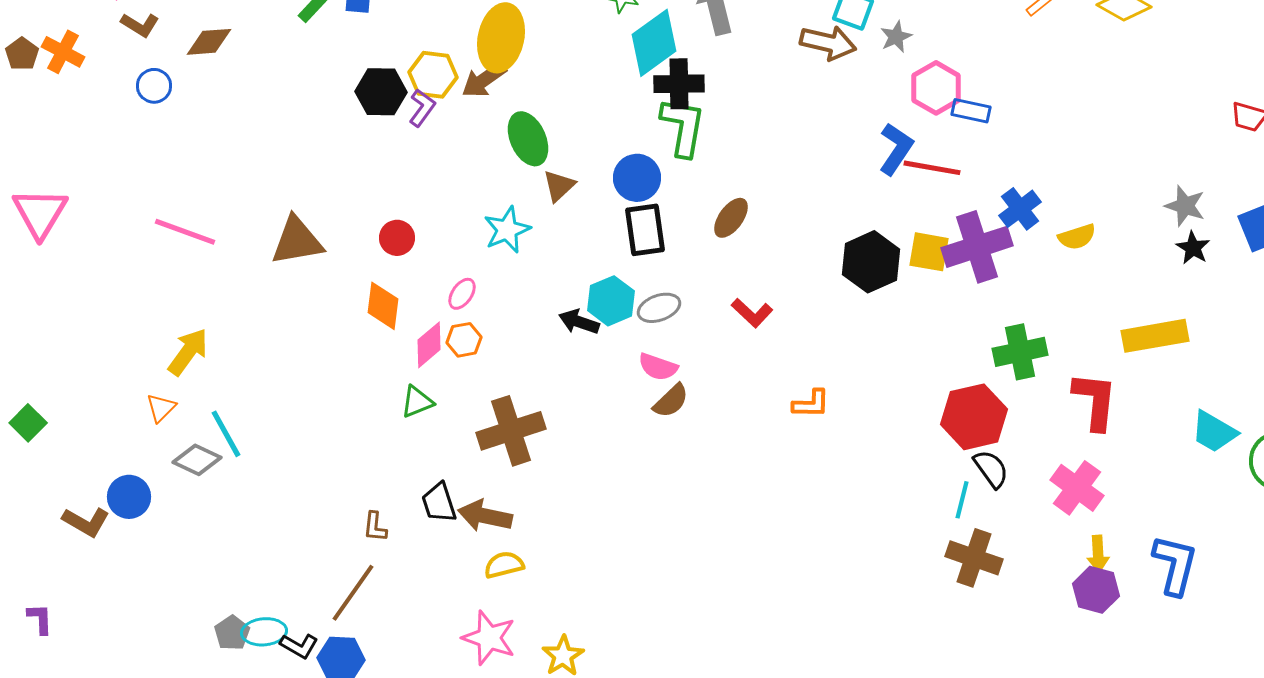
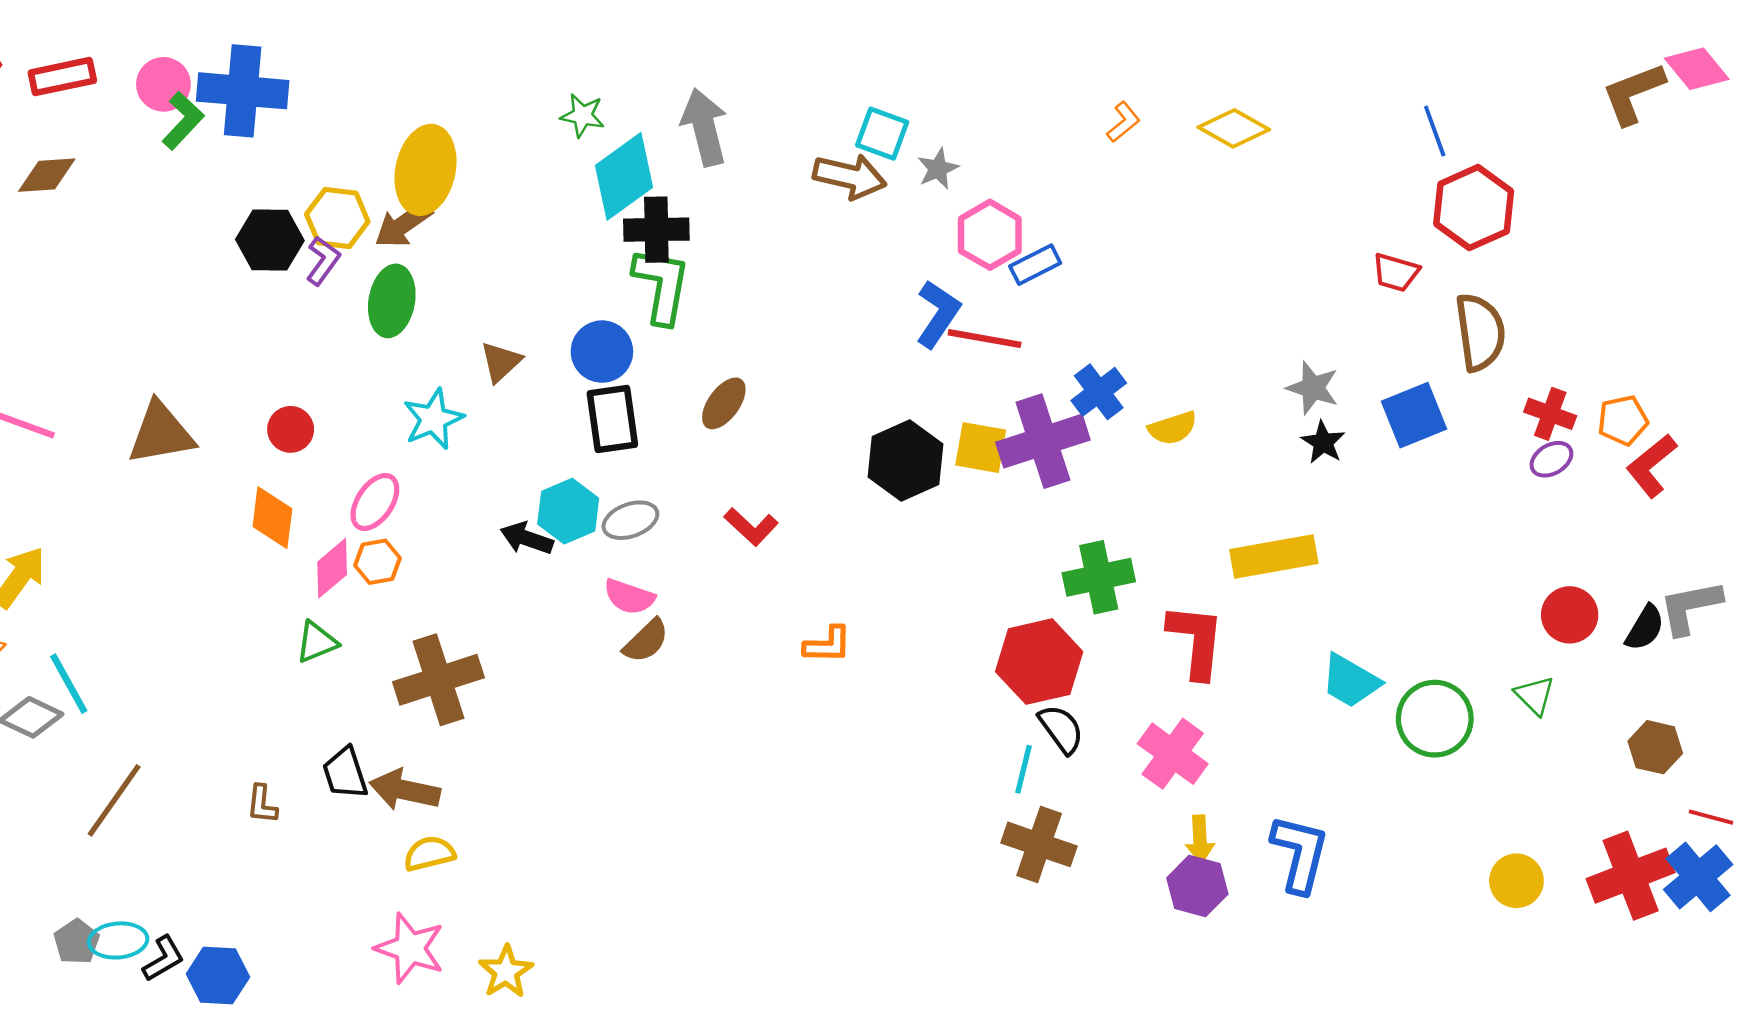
blue rectangle: (971, 111) -> (1035, 265), turned -39
green ellipse: (528, 139) -> (392, 301), moved, turned 34
pink ellipse: (462, 294) -> (375, 502), size x1.4
brown line: (353, 593) -> (114, 800), moved
black L-shape: (299, 646) -> (163, 959), turned -60

